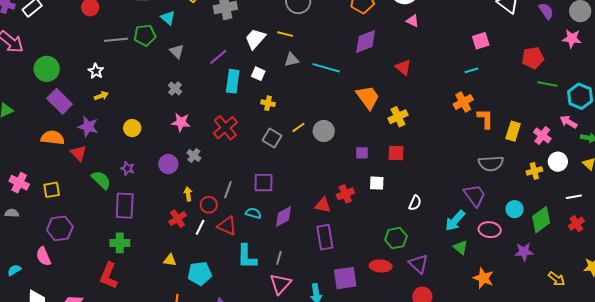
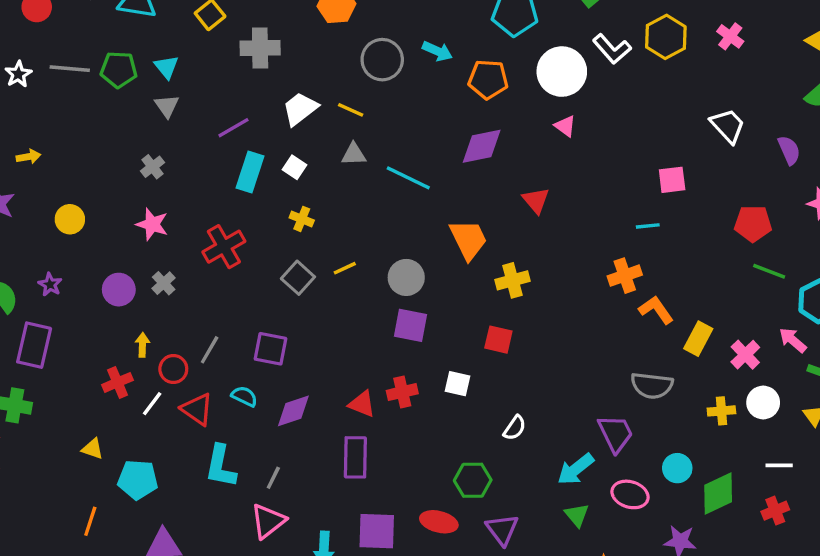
cyan triangle: (168, 18) -> (166, 67), moved
white star: (96, 71) -> (18, 74), moved
orange L-shape: (485, 119) -> (656, 310), turned -45
gray circle: (324, 131) -> (406, 277), moved
purple square: (362, 153) -> (410, 325), moved, size x1.5

